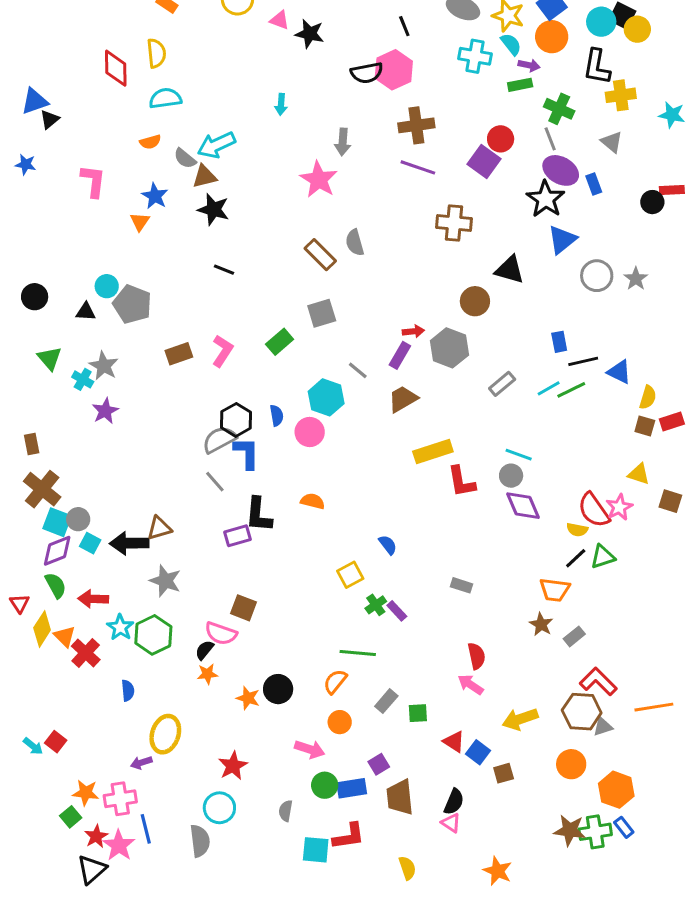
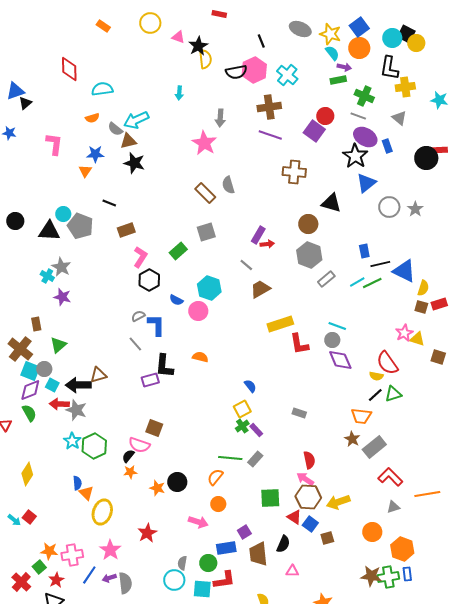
black star: (310, 34) -> (198, 46), turned 30
yellow semicircle: (156, 53) -> (205, 59), moved
cyan cross: (475, 56) -> (287, 75), moved, turned 30
gray line: (550, 139) -> (358, 116), turned -49
blue star: (155, 196) -> (95, 154), turned -30
black circle: (652, 202) -> (426, 158), size x1.5
black line: (224, 270) -> (109, 203), moved
black triangle: (86, 312) -> (49, 231), size x1.6
gray hexagon: (449, 348) -> (309, 255), moved
brown rectangle: (179, 354) -> (126, 230), moved
purple rectangle: (400, 355) -> (258, 235), moved
green triangle: (50, 358) -> (58, 345), moved, turned 30
gray line: (358, 370) -> (246, 265), moved
blue triangle: (619, 372) -> (404, 271), size x1.4
purple star: (105, 411) -> (62, 297), turned -30
blue semicircle: (277, 415) -> (176, 300), turned 128
black hexagon: (236, 420) -> (149, 280), moved
gray semicircle: (219, 440) -> (138, 316), size x0.6
brown rectangle: (32, 444) -> (36, 324), moved
pink star: (619, 507) -> (404, 333), moved
yellow square: (350, 575) -> (242, 409), moved
gray star: (165, 581) -> (76, 410), moved
red arrow: (93, 599) -> (59, 404), moved
yellow diamond: (42, 629) -> (27, 474), moved
orange triangle: (65, 636) -> (86, 493), moved
gray rectangle: (574, 636) -> (374, 447), size x1.6
red cross: (86, 653) -> (21, 582), moved
gray rectangle: (386, 701) -> (255, 459), moved
brown hexagon: (582, 712) -> (308, 497), moved
green square: (418, 713) -> (270, 498), size x1.5
purple arrow: (141, 763) -> (109, 578), moved
green circle: (325, 785) -> (208, 563), moved
black semicircle: (454, 802) -> (283, 544), moved
cyan circle: (219, 808) -> (174, 580), moved
pink triangle: (451, 823) -> (292, 571), turned -32
blue rectangle: (624, 827) -> (407, 574), turned 32
blue line: (146, 829) -> (89, 575), turned 48
pink star: (119, 845) -> (110, 550), moved

